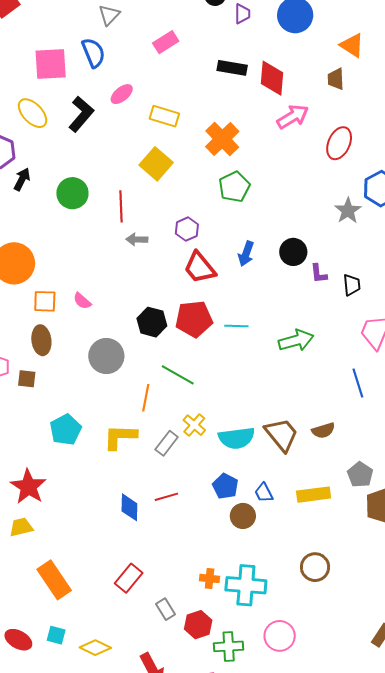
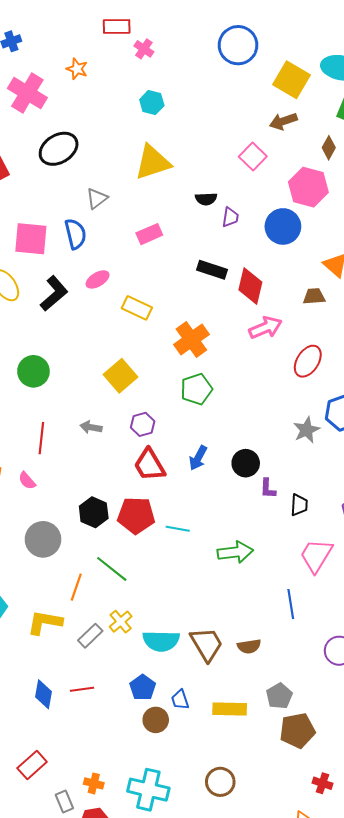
brown trapezoid: (336, 79) -> (314, 296), turned 80
yellow square: (156, 164) -> (120, 376), moved
red line: (121, 206) -> (41, 438), moved
orange cross: (210, 578) -> (94, 783), moved

